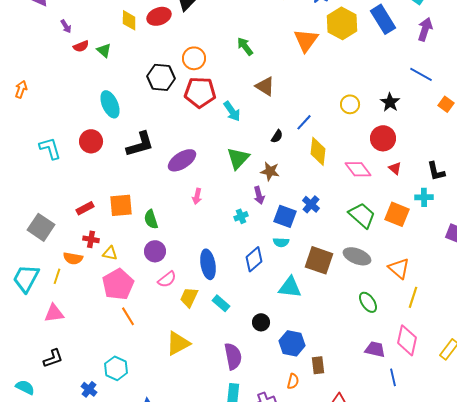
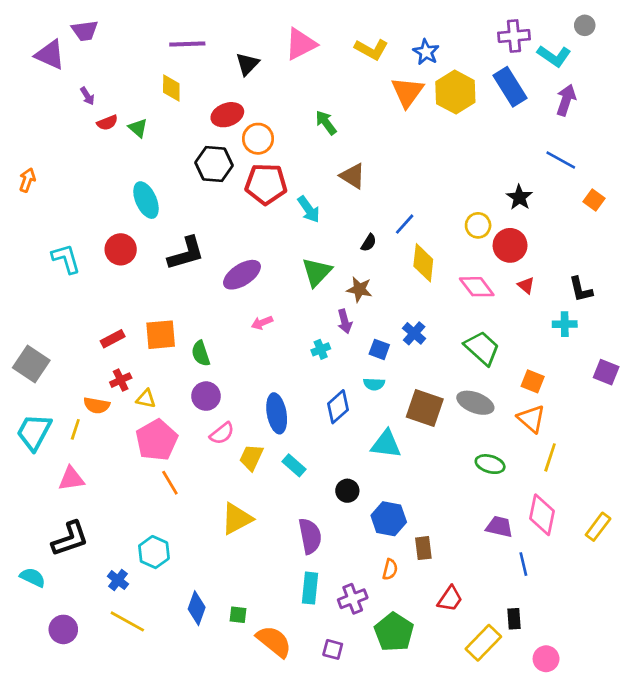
red ellipse: (159, 16) -> (227, 115), moved
orange triangle: (306, 40) -> (407, 92), moved
yellow circle: (350, 104) -> (478, 225), moved
pink arrow: (197, 196) -> (262, 323), turned 56
orange square: (397, 214) -> (533, 381), moved, size x0.7
blue square: (285, 216) -> (379, 349), size x0.7
gray square: (41, 227) -> (31, 364), moved
red cross: (91, 239) -> (121, 380), turned -35
green ellipse: (368, 302) -> (490, 464), turned -40
black L-shape: (53, 358) -> (70, 539), size x1.4

